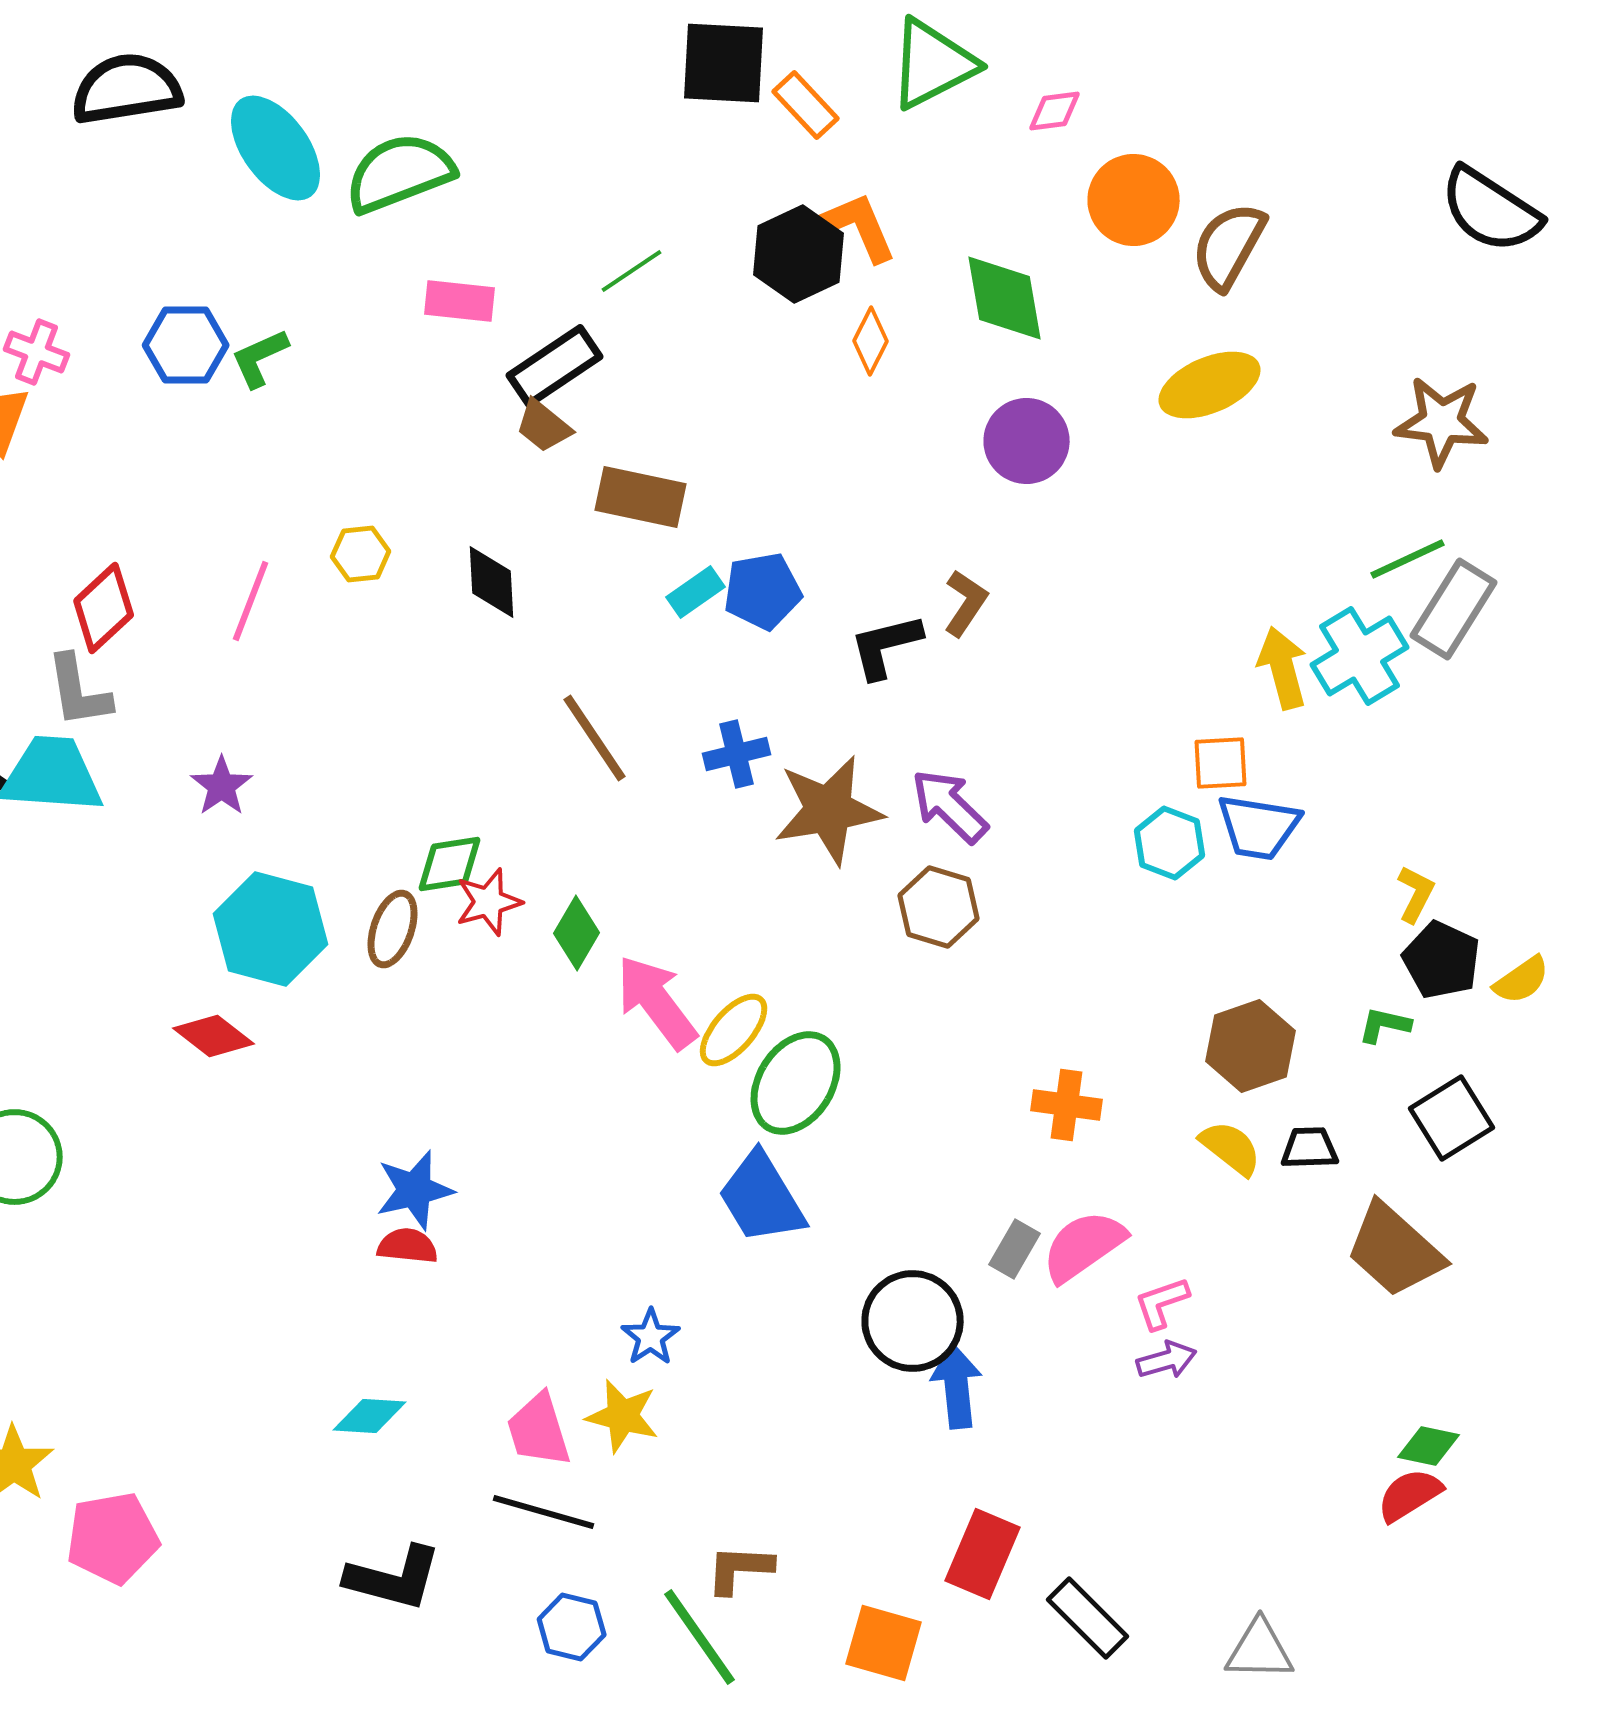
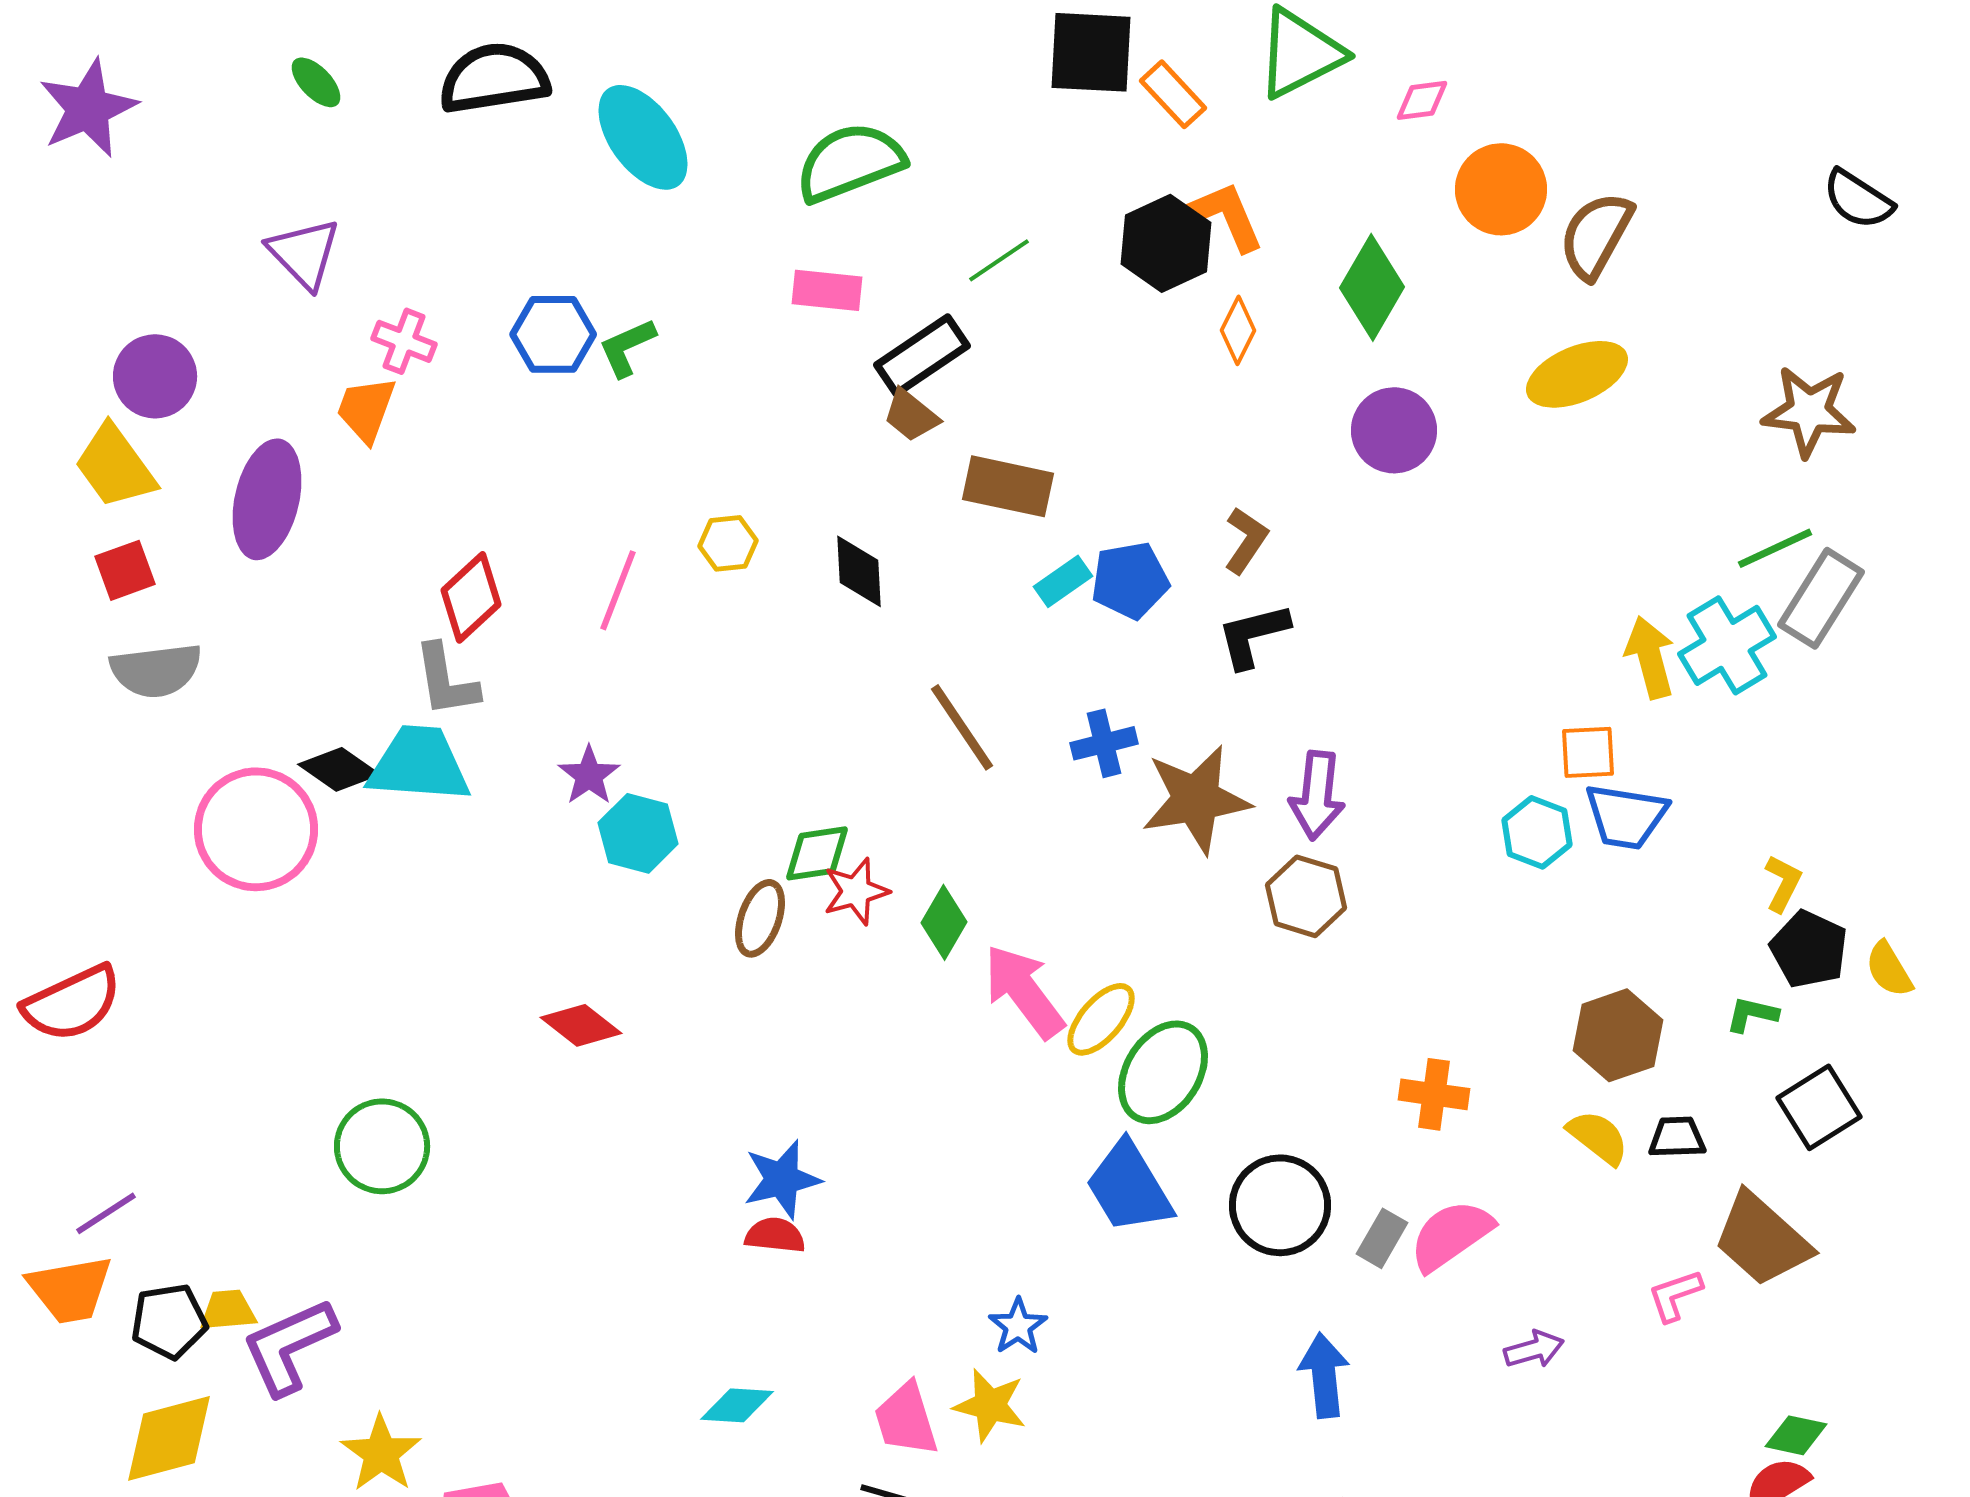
green semicircle: (400, 173) -> (850, 162), moved
black semicircle: (1491, 210) -> (1858, 199), size x0.7
green diamond: (1005, 298) -> (1372, 287), turned 40
brown L-shape: (966, 603) -> (1246, 540), moved
purple arrow: (950, 806) -> (1317, 795), turned -128
cyan hexagon: (271, 929) -> (638, 833), moved, size x0.7
yellow semicircle: (1522, 980) -> (1889, 969), turned 94
pink L-shape: (1162, 1303) -> (1675, 1295), moved
black circle: (913, 1321) -> (1280, 1205), moved

